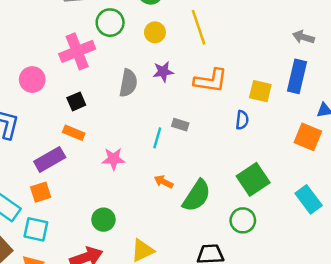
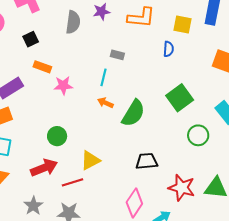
orange rectangle: (74, 133) -> (42, 67), moved
cyan line: (157, 138) -> (104, 77), moved
green circle: (243, 220) -> (198, 135), moved

